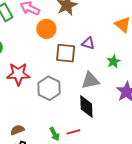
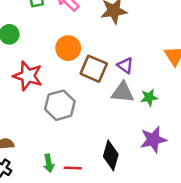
orange circle: (46, 29) -> (68, 48), moved
gray triangle: (90, 80) -> (123, 92), moved
black diamond: (86, 106) -> (111, 155), moved

